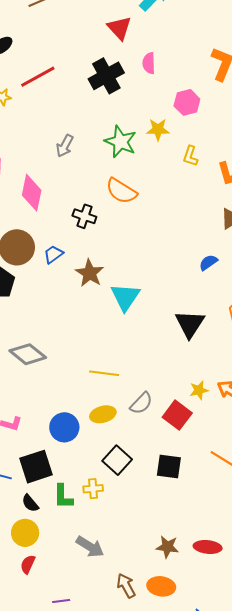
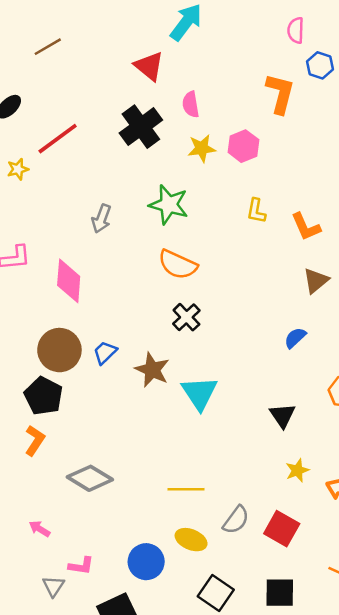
yellow star: (158, 130) -> (202, 148), moved
black cross: (84, 216) -> (186, 317), moved, turned 35
black triangle: (190, 324) -> (282, 415), size x0.7
yellow star: (199, 390) -> (297, 470), moved
yellow ellipse: (103, 414) -> (191, 540), turned 45

